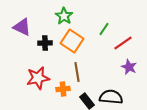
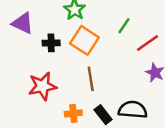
orange cross: (63, 89) -> (73, 113), moved

